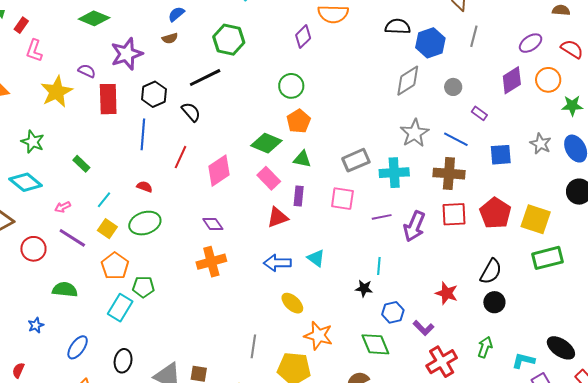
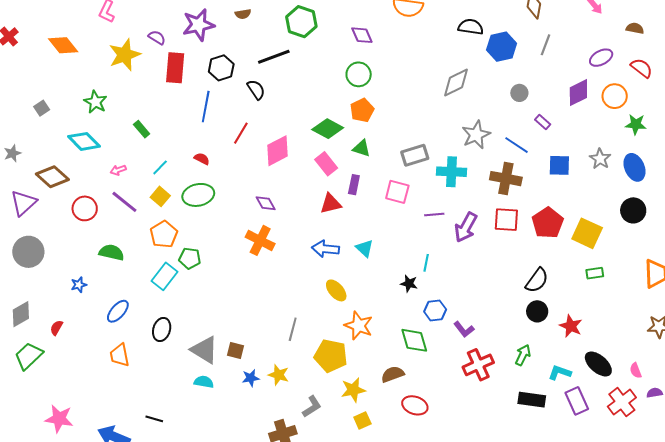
purple diamond: (303, 37) -> (362, 35), moved, turned -75
gray diamond: (408, 81) -> (456, 82), moved
green rectangle: (547, 258) -> (595, 273), size x0.6
orange cross: (211, 262) -> (260, 240), turned 36
red star: (447, 293) -> (571, 326), moved

